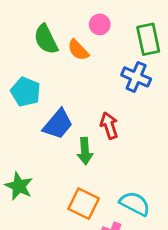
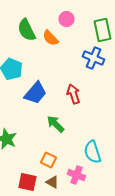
green arrow: (85, 151) -> (55, 124), moved, turned 138
orange square: (84, 204) -> (48, 160), moved, size x0.7
cyan semicircle: (135, 204) -> (92, 152), turned -135

